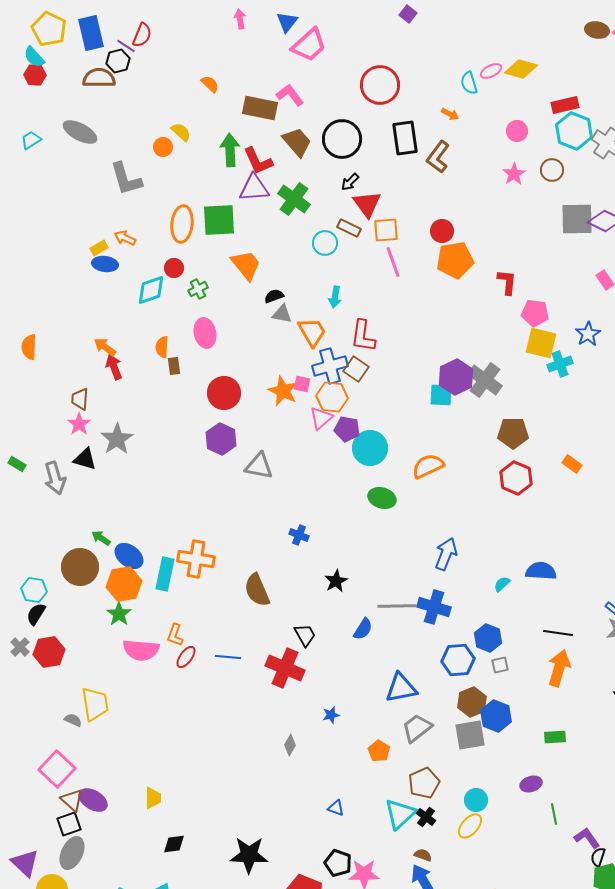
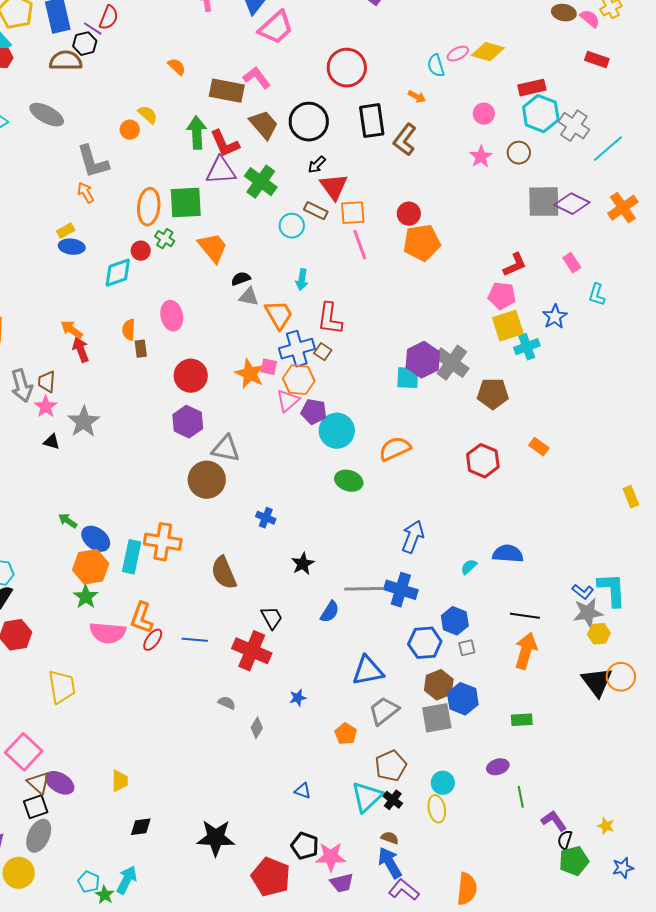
orange arrow: (125, 238) -> (86, 193), moved, turned 35
red L-shape: (507, 282) -> (515, 265), moved, turned 60
green cross: (198, 289) -> (165, 239), moved, turned -30
yellow square: (541, 343) -> (508, 326), turned -32
brown square: (356, 369) -> (323, 352), size x0.7
brown pentagon: (513, 433) -> (493, 394), moved
black triangle: (85, 459) -> (52, 442), size x0.7
gray arrow: (55, 478) -> (22, 386), moved
brown circle: (80, 567) -> (207, 480), moved
orange L-shape: (175, 635) -> (142, 618), size x1.4
gray semicircle: (73, 720) -> (227, 703), moved
yellow ellipse: (470, 826) -> (437, 809), turned -52

